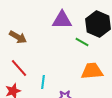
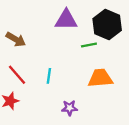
green line: (82, 42) -> (89, 45), turned -40
cyan line: (43, 82) -> (49, 76), moved

